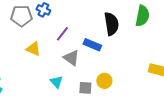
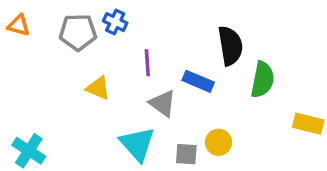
green semicircle: (142, 16) -> (263, 80), moved
purple line: (62, 34) -> (147, 63), turned -42
cyan triangle: (56, 82) -> (137, 144), size x1.6

